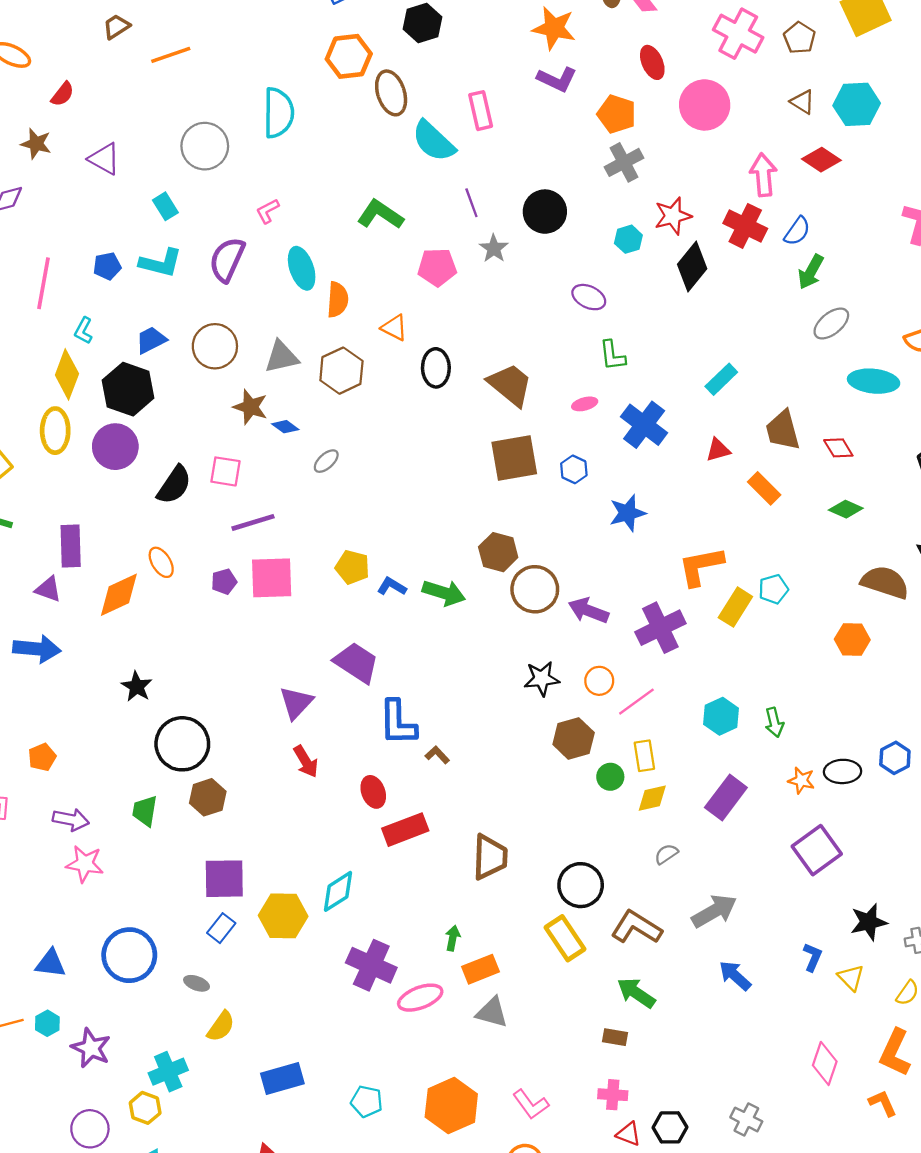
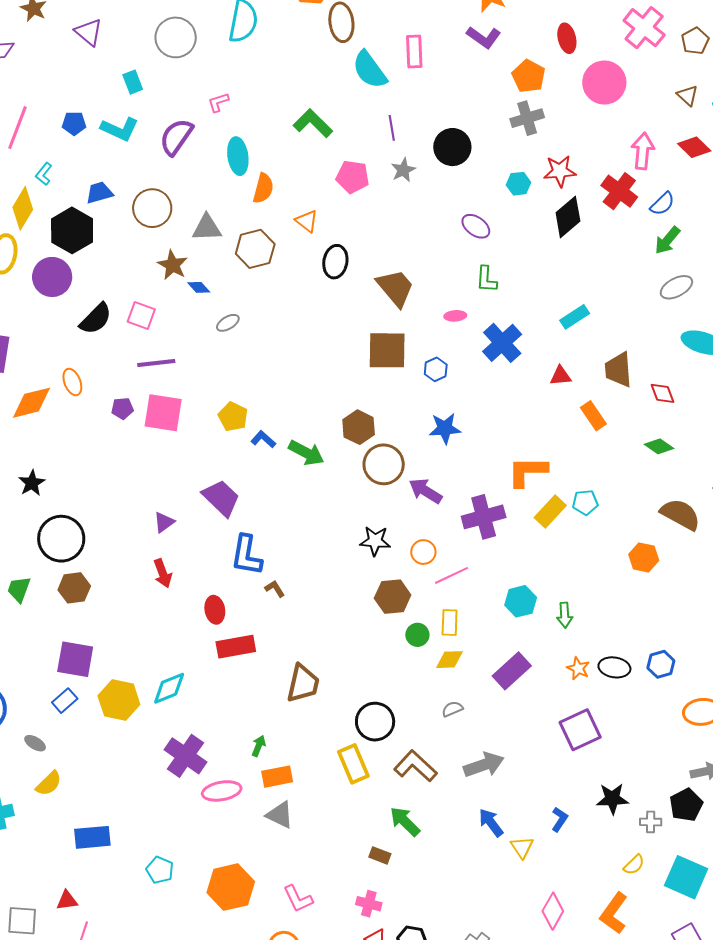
blue star: (627, 513) -> (445, 428), moved
purple triangle: (296, 703) -> (164, 522), size x0.7
yellow triangle: (851, 978) -> (522, 847), moved

